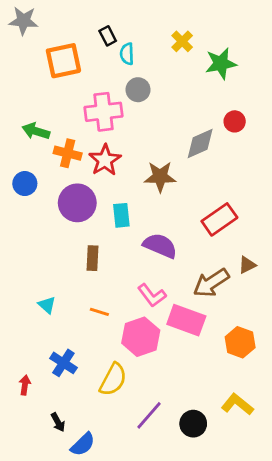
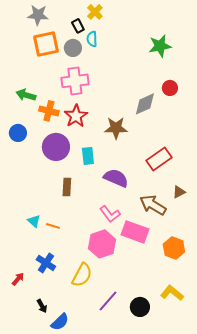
gray star: (23, 21) -> (38, 15), moved
yellow cross: (182, 41) -> (95, 12), moved
gray circle: (138, 90) -> (73, 48), moved
brown arrow: (211, 283) -> (153, 205), turned 64
orange line: (99, 312) -> (53, 226), moved
red arrow: (25, 385) -> (18, 279), turned 32

